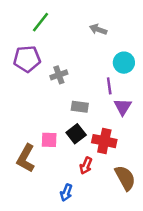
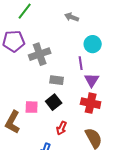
gray cross: (59, 75) -> (40, 54), size x1.5
red cross: (104, 141) -> (91, 103), moved

